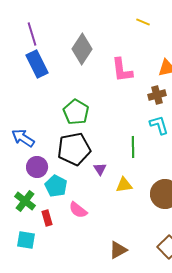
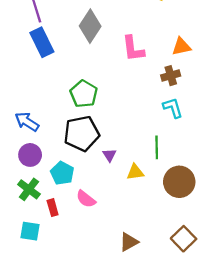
green line: (133, 147) -> (157, 147), moved
purple circle: (37, 167) -> (30, 155), moved

